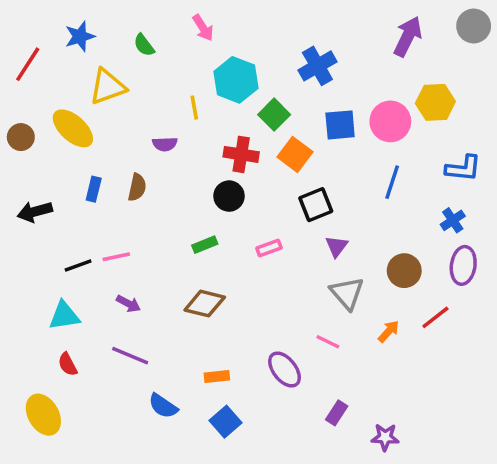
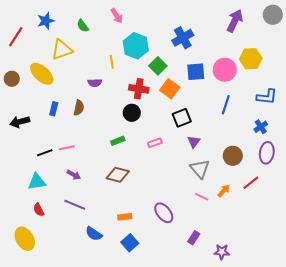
pink line: (328, 342) -> (202, 197), moved

